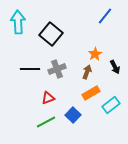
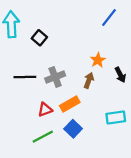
black square: (51, 34) -> (39, 38), moved, size x0.6
orange rectangle: (91, 93) -> (70, 104), moved
cyan rectangle: (111, 105) -> (116, 117), turned 30

